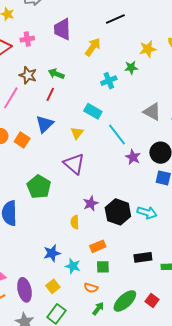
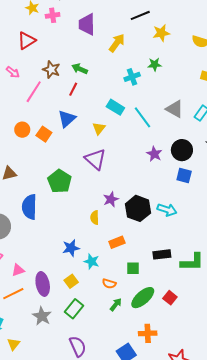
pink cross: (27, 39) -> (53, 15), moved
yellow star: (148, 49) -> (161, 33), moved
cyan line: (117, 135) -> (142, 117), moved
green square: (103, 267) -> (133, 268), moved

